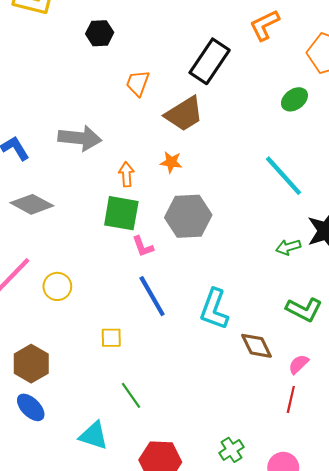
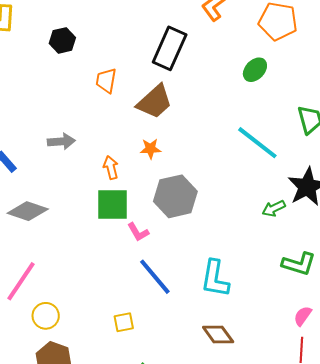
gray arrow: (80, 138) -> (61, 141), size x0.7
yellow circle: (57, 286) -> (46, 316), moved
brown diamond: (257, 346) -> (218, 334), moved

